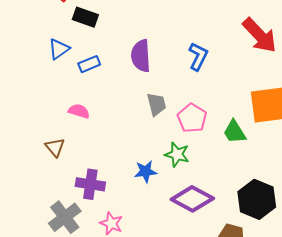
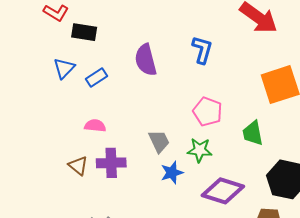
gray trapezoid: (156, 104) -> (159, 141), moved
green trapezoid: (235, 132) -> (253, 133), moved, turned 32
purple cross: (90, 184) -> (111, 163), moved

